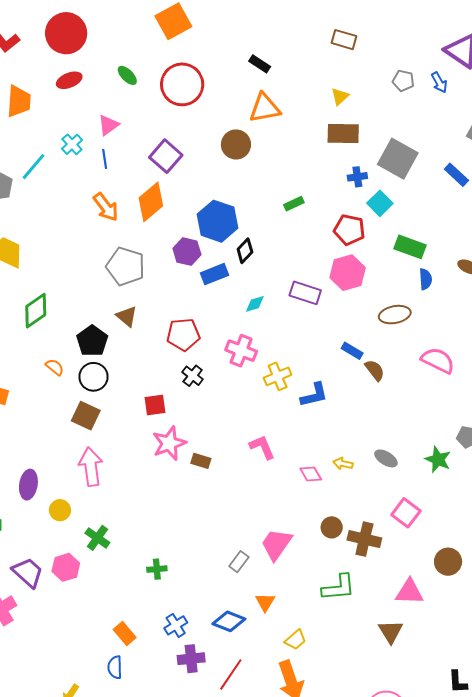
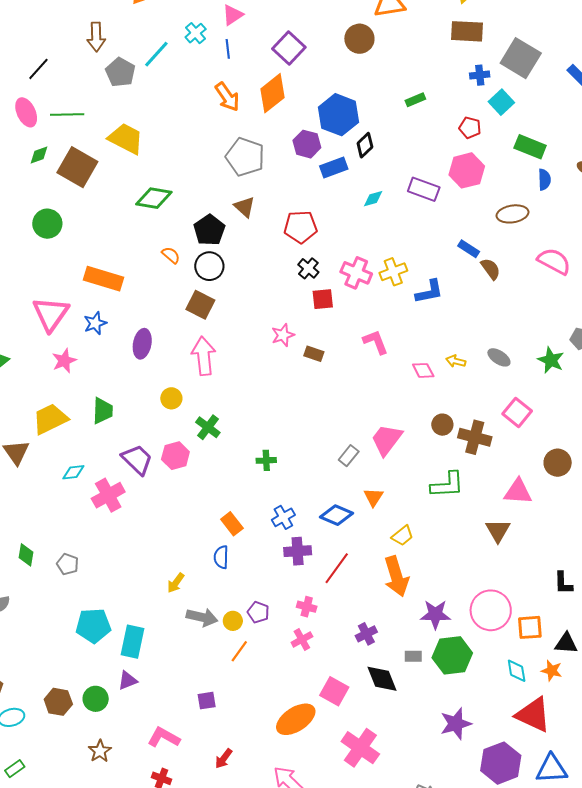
red pentagon: (349, 230) -> (470, 128), size x0.7
green diamond: (36, 311) -> (154, 198), turned 42
pink cross: (241, 351) -> (356, 273), moved
red square: (155, 405) -> (323, 299), moved
pink star: (169, 443) -> (283, 335), size x0.7
purple ellipse: (28, 485) -> (142, 344), moved

